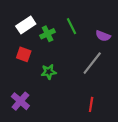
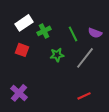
green line: (72, 26) -> (73, 34), moved
green star: (49, 72) -> (57, 55), moved
red line: (91, 104) -> (84, 96), turned 56

